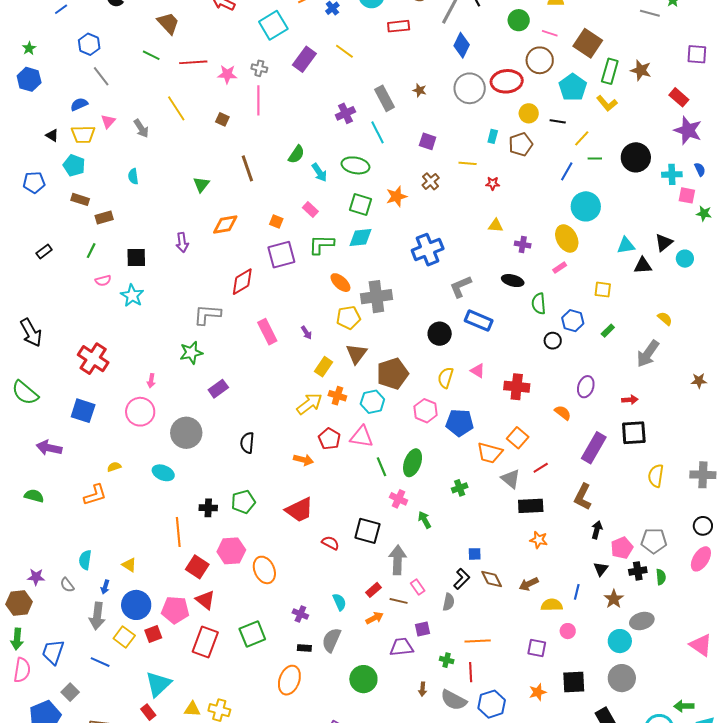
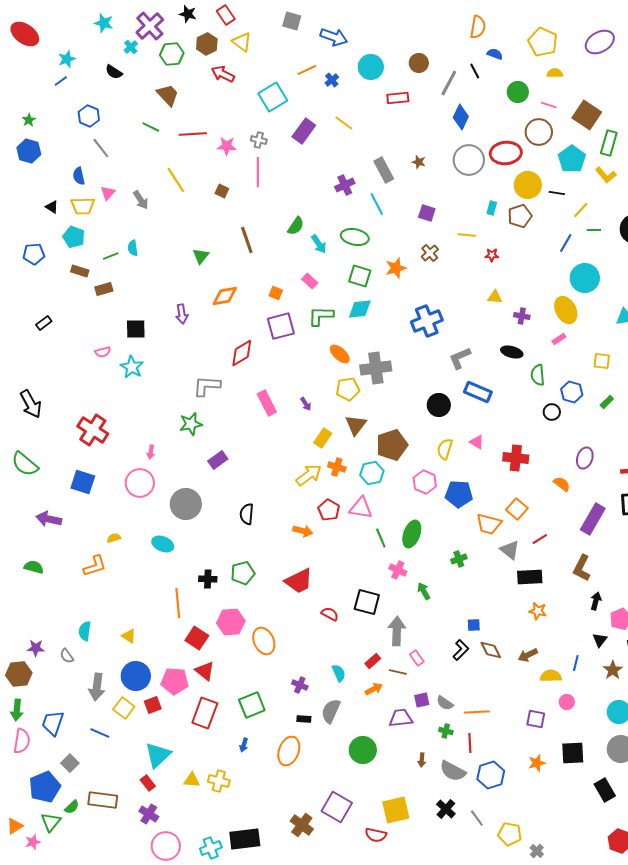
blue semicircle: (79, 104) -> (79, 176), turned -78
yellow circle: (529, 113) -> (528, 185), size x1.4
green line: (91, 251) -> (111, 256), moved, turned 42
blue arrow: (105, 587) -> (244, 745), moved
gray semicircle: (449, 602) -> (445, 703), moved, turned 114

